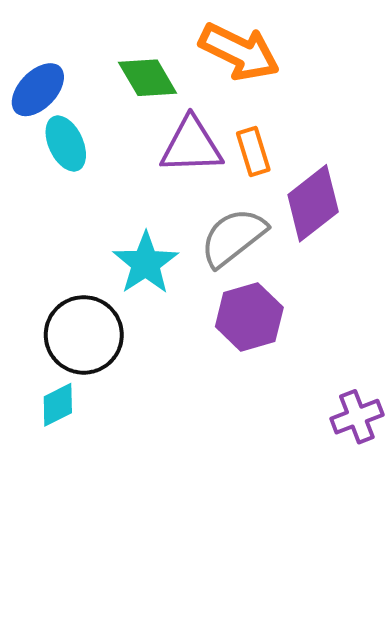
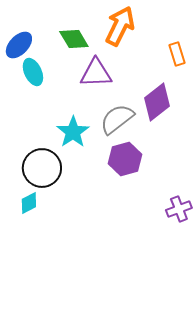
orange arrow: (239, 52) -> (120, 26), turned -90
orange rectangle: (253, 151) -> (177, 54), moved

